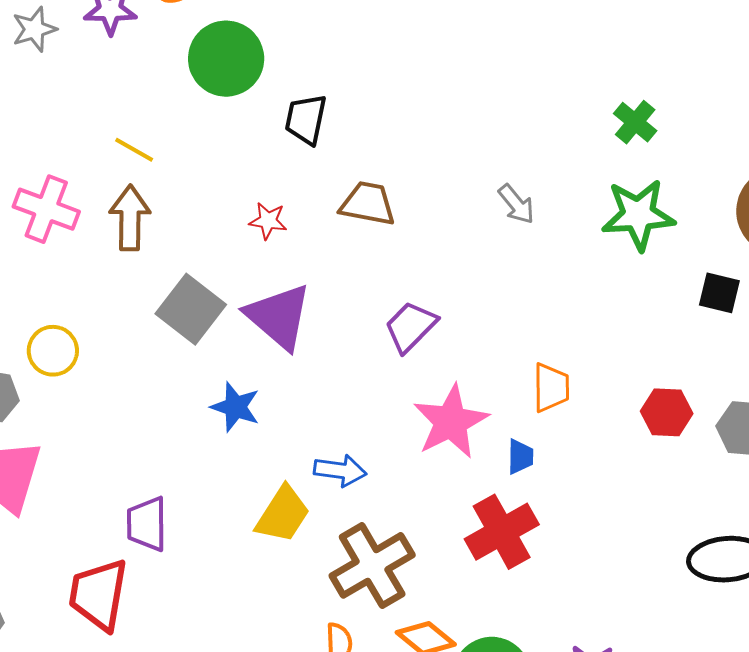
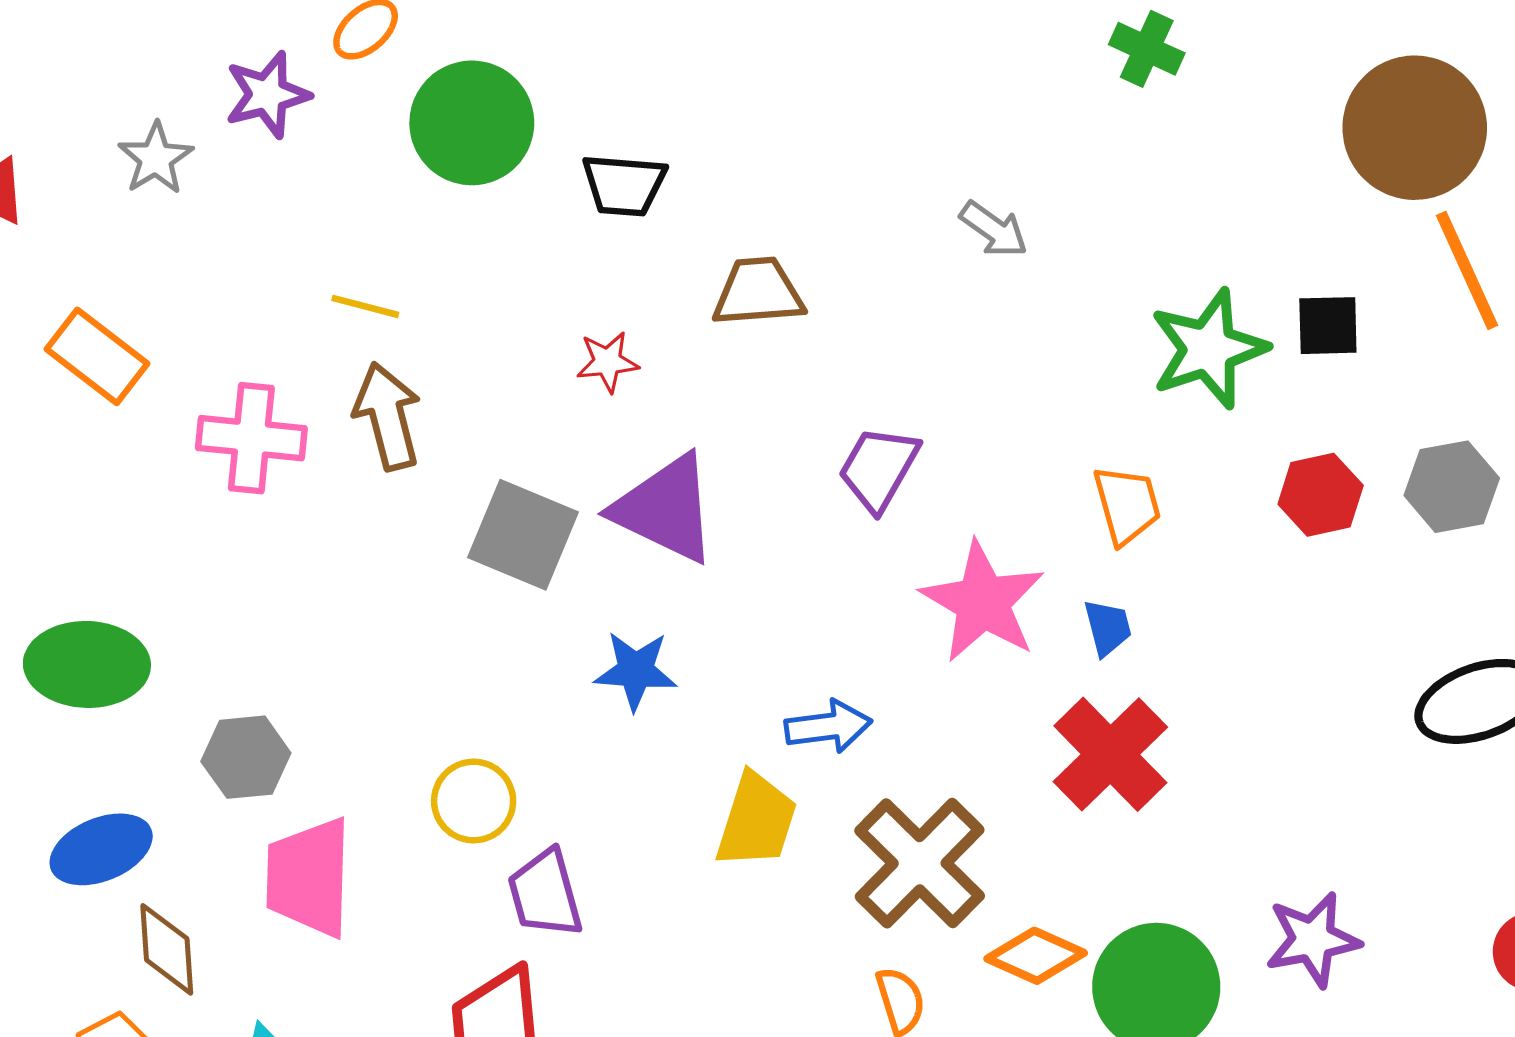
black trapezoid: (306, 119) -> (624, 185), turned -82
green star: (638, 215) -> (1208, 349), moved
black square: (719, 293) -> (1328, 326), moved
yellow circle: (53, 351) -> (474, 801), moved

